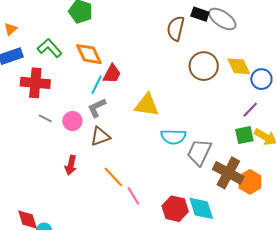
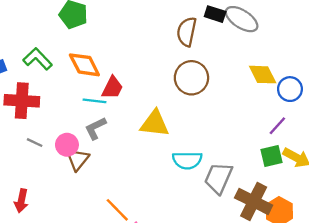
brown circle: (204, 66) -> (191, 78), moved
cyan line: (97, 85) -> (94, 101), turned 72
brown triangle: (100, 137) -> (78, 159), moved, turned -30
red arrow: (71, 165) -> (21, 201), moved

